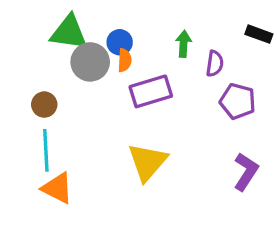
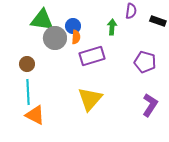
purple semicircle: (215, 64) -> (131, 11), moved

